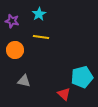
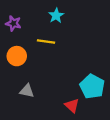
cyan star: (39, 14) -> (56, 16), moved
cyan pentagon: (82, 77) -> (92, 86), turned -30

